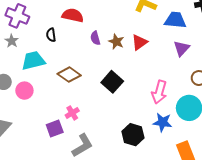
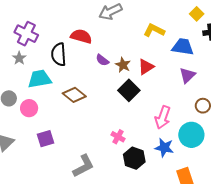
black semicircle: (51, 35) -> (59, 54), size x1.6
purple semicircle: (95, 38) -> (102, 60), turned -40
black square: (112, 82) -> (129, 90), moved
pink cross: (72, 113) -> (118, 137), moved, turned -32
purple square: (55, 129) -> (46, 139), moved

